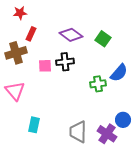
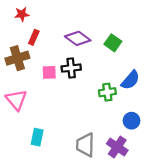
blue circle: (123, 120) -> (131, 121), moved

